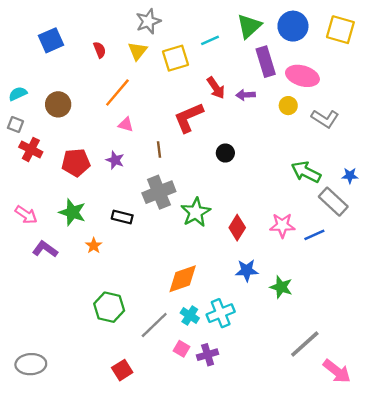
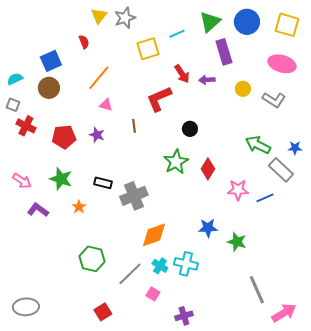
blue square: (51, 40) -> (51, 61), moved
yellow triangle: (138, 51) -> (99, 16), moved
pink ellipse: (302, 76) -> (282, 64), moved
gray cross: (159, 192) -> (134, 196), moved
green star: (196, 212) -> (176, 162), moved
red diamond: (237, 228) -> (208, 169), moved
cyan cross: (221, 313) -> (186, 264), turned 35
gray line: (305, 344) -> (257, 290), turned -72
purple cross: (208, 355) -> (184, 316), moved
pink arrow: (337, 371) -> (284, 313), turned -70

